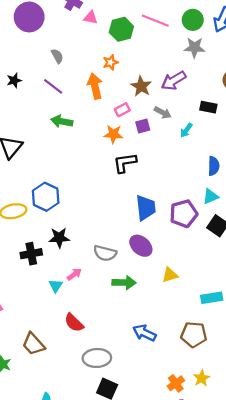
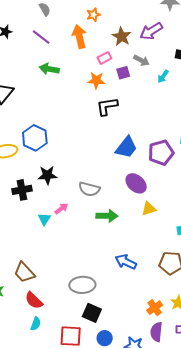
blue trapezoid: (146, 208) -> (126, 147), turned 45
purple ellipse: (141, 246) -> (136, 183), moved
red semicircle: (74, 323) -> (34, 300), moved

